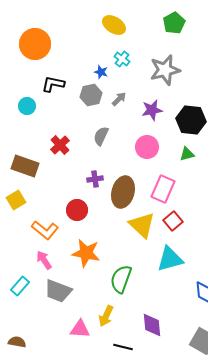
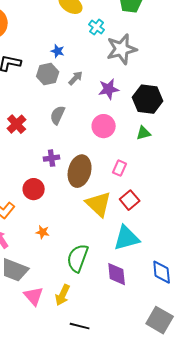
cyan cross: (122, 59) -> (97, 27), moved
pink rectangle: (163, 189) -> (120, 168), size x0.6
orange star: (86, 253) -> (43, 232), size x0.5
purple diamond: (152, 325) -> (117, 274), moved
pink triangle: (80, 329) -> (34, 296), moved, turned 45

